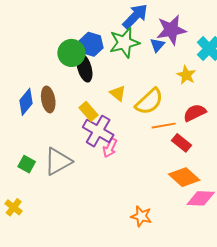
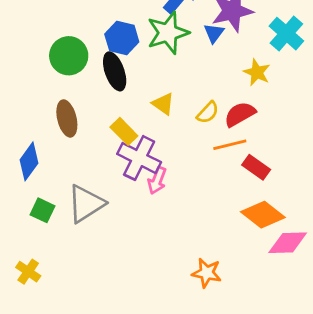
green circle: (71, 53) -> (69, 56), moved
blue diamond: (26, 102) -> (29, 161), moved
yellow semicircle: (149, 102) -> (208, 112), size x0.6
red semicircle: (195, 113) -> (240, 114), moved

